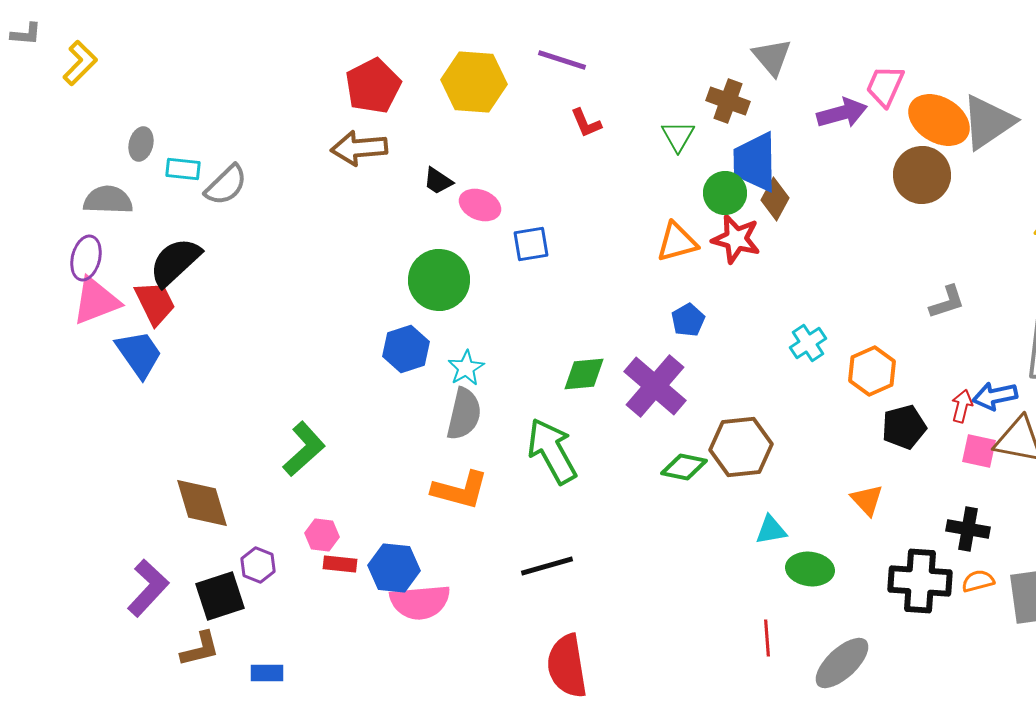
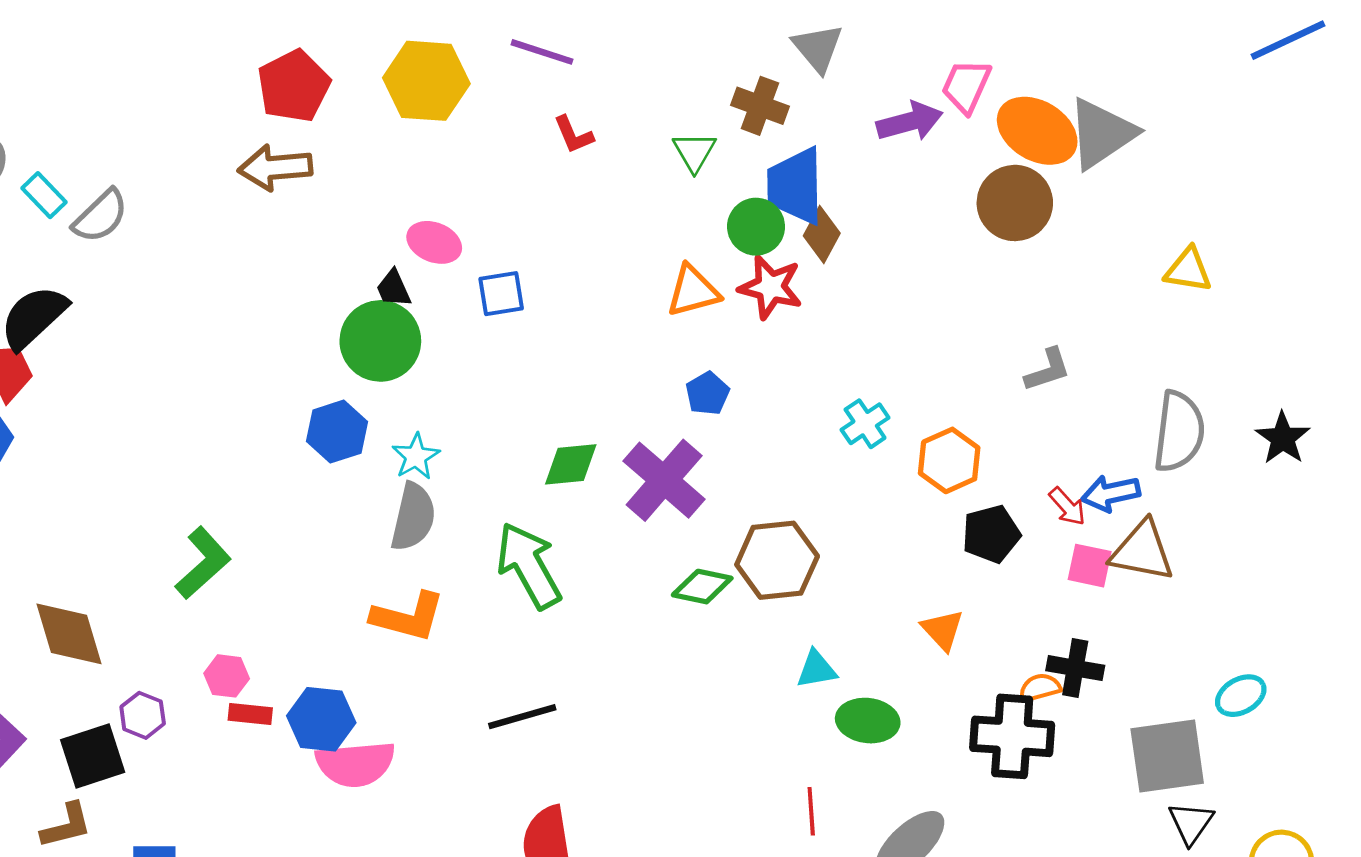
cyan rectangle: (183, 169) -> (44, 195), turned 40
black trapezoid: (438, 181) -> (393, 288), moved, turned 32
red arrow: (962, 406) -> (1067, 506), turned 124
orange semicircle: (978, 581) -> (1040, 688), moved

